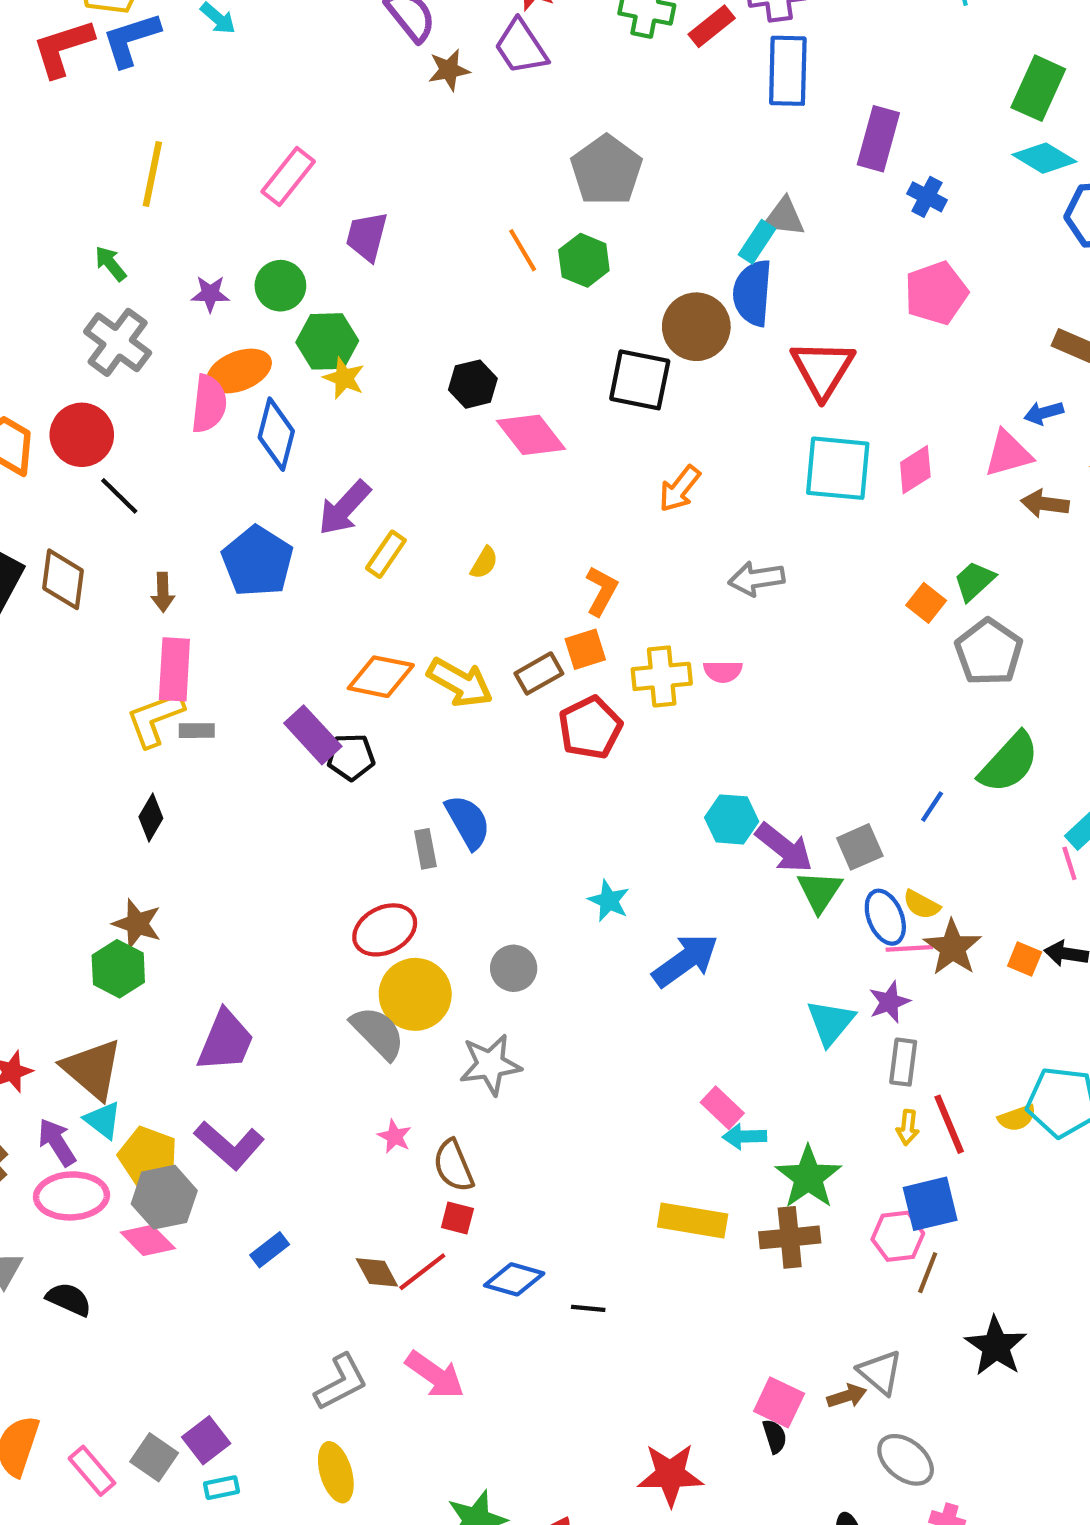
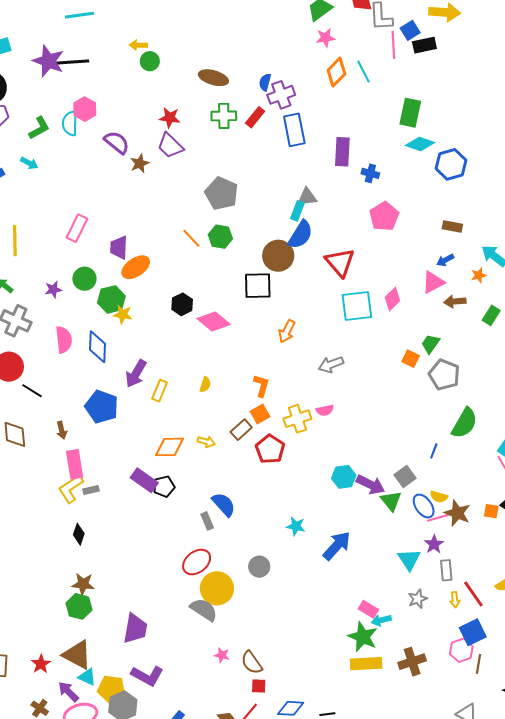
blue semicircle: (753, 293) -> (300, 235), turned -140
orange ellipse: (239, 371) -> (136, 267), moved
yellow arrow: (460, 683) -> (206, 442), size x0.6
gray star: (490, 1065) -> (418, 599), moved, size x0.7
green star: (808, 1177) -> (363, 637), moved

